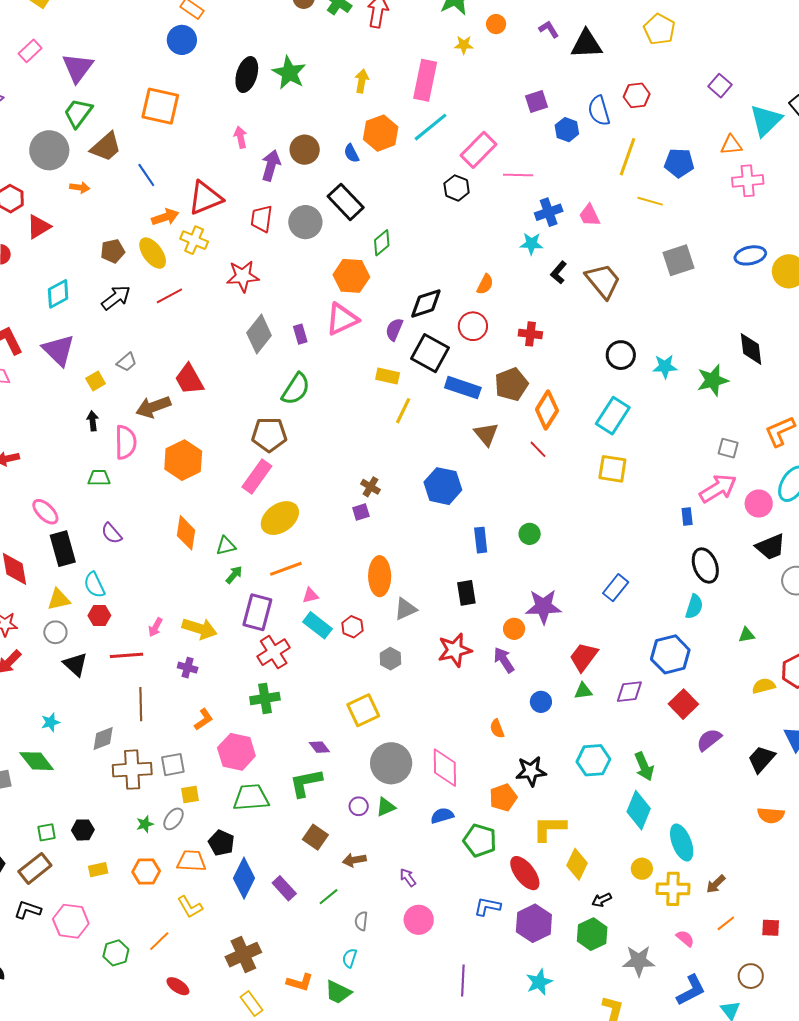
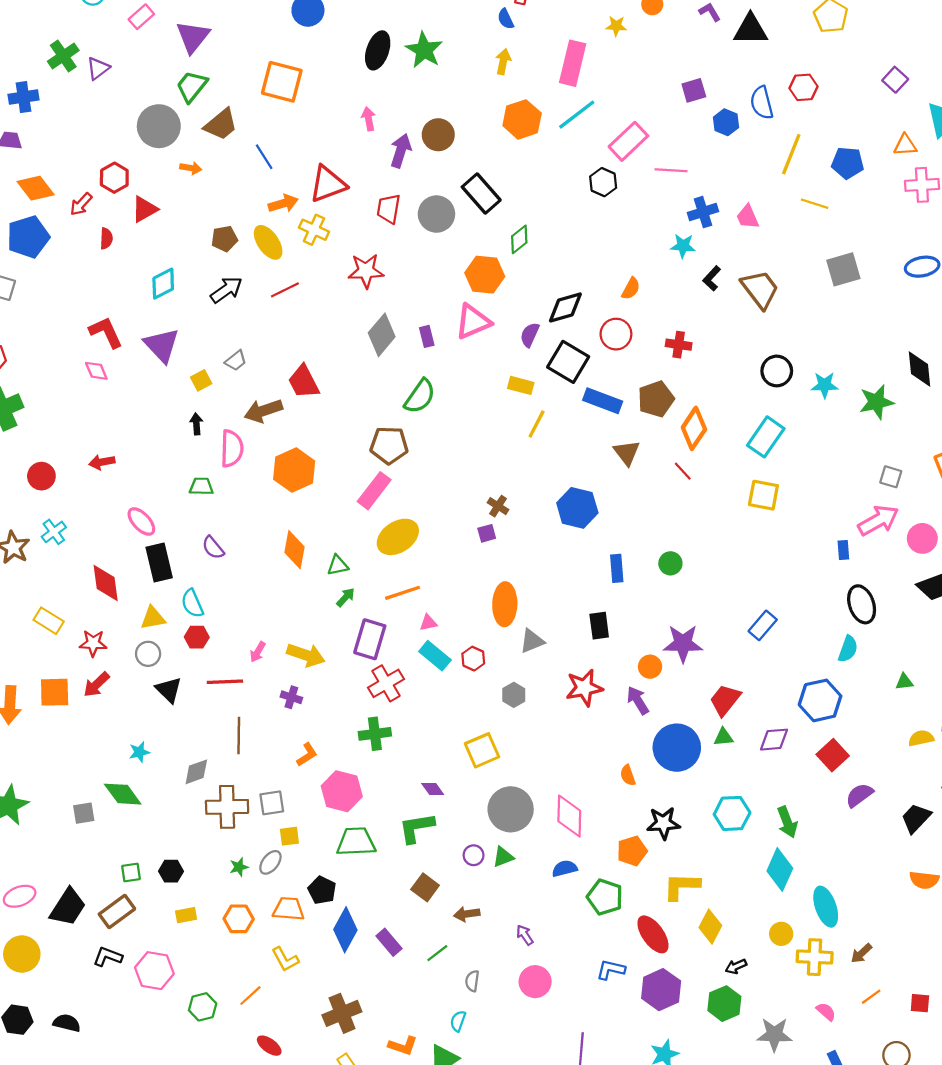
blue semicircle: (351, 153) -> (506, 19), moved
blue circle: (541, 702) -> (677, 748), size x2.0

